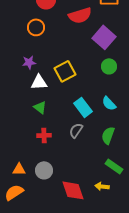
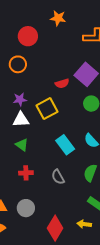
red semicircle: (80, 15) -> (62, 83), moved, size x0.6
purple star: (29, 62) -> (20, 100), moved
gray semicircle: (76, 130) -> (58, 177), moved, turned -63
red diamond: (73, 190) -> (55, 228), turned 50

